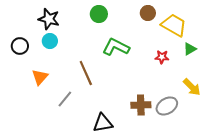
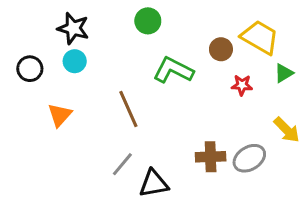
brown circle: (148, 13) -> (221, 49), moved
gray line: (65, 99) -> (122, 164), moved

